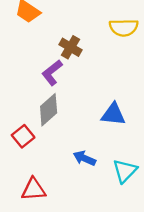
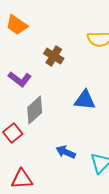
purple L-shape: (52, 73) -> (20, 79), moved, turned -105
blue triangle: (113, 114) -> (85, 100), moved

